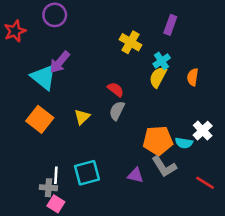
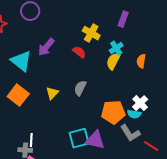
purple arrow: (60, 62) -> (46, 47), moved
red semicircle: (116, 89) -> (79, 52), moved
white cross: (203, 131) -> (140, 103), moved
gray L-shape: (164, 167) -> (130, 133), moved
cyan square: (87, 173) -> (79, 138), moved
purple triangle: (135, 175) -> (95, 140), size x1.5

